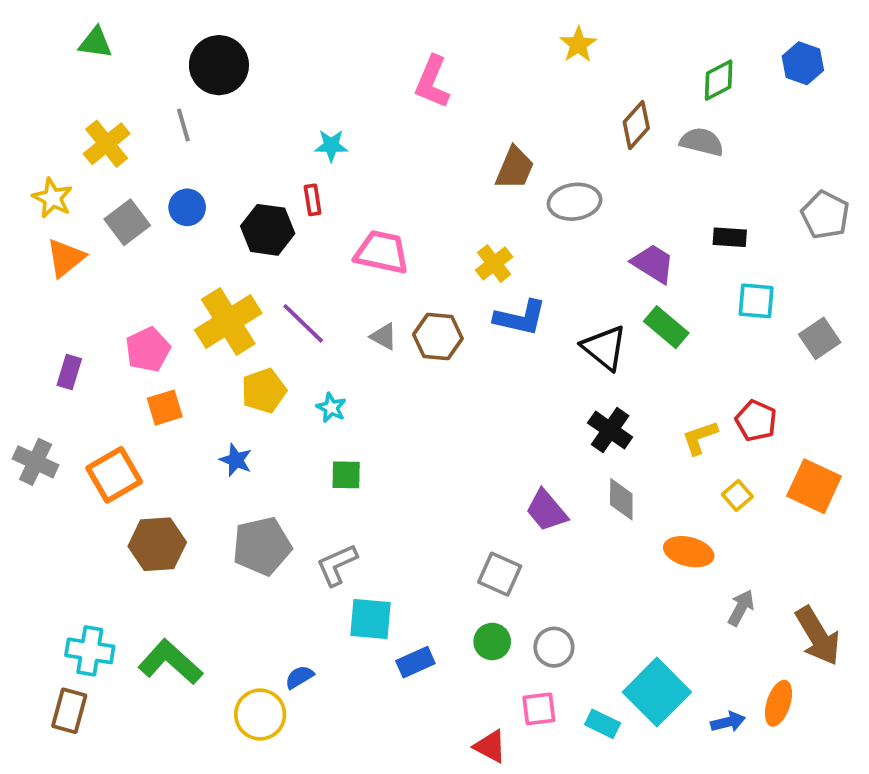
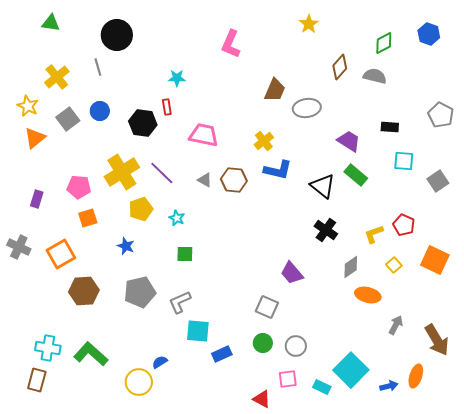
pink pentagon: (148, 350) -> (79, 187), turned 30
gray diamond: (621, 499) -> (351, 267), moved, turned 55

